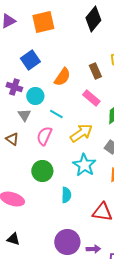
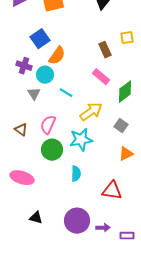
orange semicircle: (62, 77) -> (57, 56), moved
pink semicircle: (44, 136) -> (48, 125), moved
brown triangle: (12, 139) -> (21, 130), moved
cyan star: (84, 165) -> (81, 140), moved, turned 30
black triangle: (13, 239) -> (36, 218), moved

